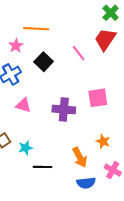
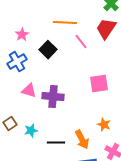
orange line: (36, 29) -> (65, 23), moved
purple cross: (64, 110) -> (53, 97), moved
black line: (43, 167) -> (56, 143), moved

